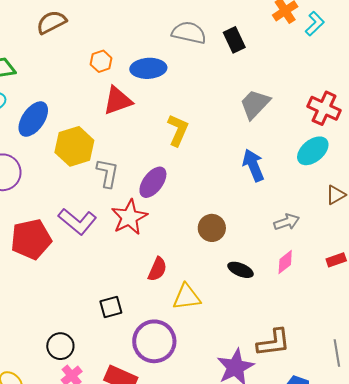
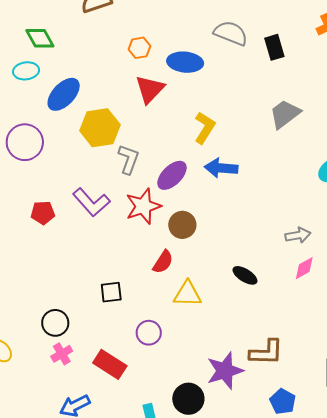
red triangle: (118, 101) -> (150, 89), turned -36
blue arrow: (253, 165) -> (221, 168), moved, turned -72
brown circle: (212, 228) -> (182, 225), moved
red pentagon: (31, 239) -> (43, 213), size x0.6
pink diamond: (285, 262) -> (304, 268), moved
purple circle: (154, 341) -> (149, 333), size x0.6

